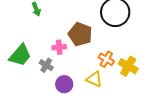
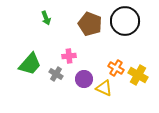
brown pentagon: (80, 34) -> (90, 24), moved
purple circle: (64, 84) -> (84, 79), moved

